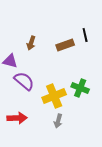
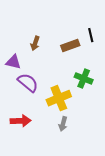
green cross: (80, 88) -> (84, 78), moved

